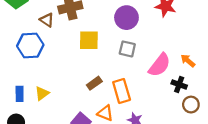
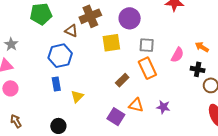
purple circle: (126, 18) -> (130, 18), moved
pink semicircle: (160, 65) -> (177, 55), size x0.7
orange rectangle: (122, 91) -> (147, 68), moved
blue rectangle: (20, 94) -> (56, 84), moved

